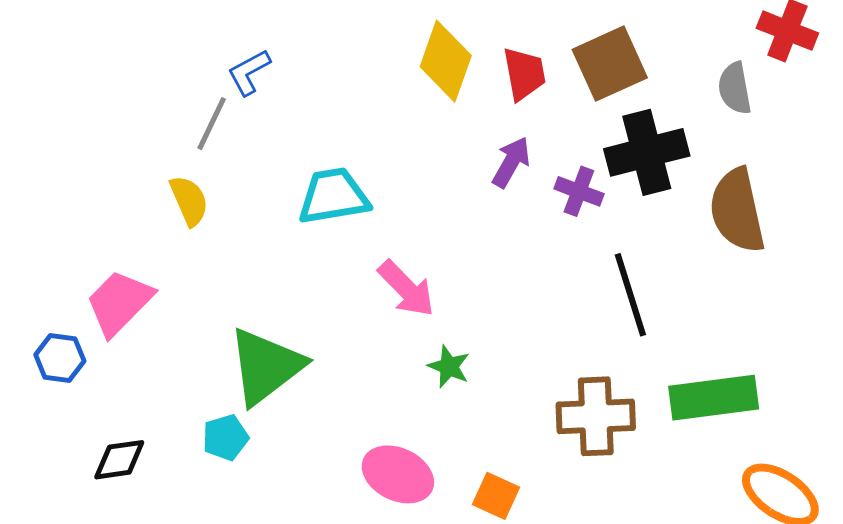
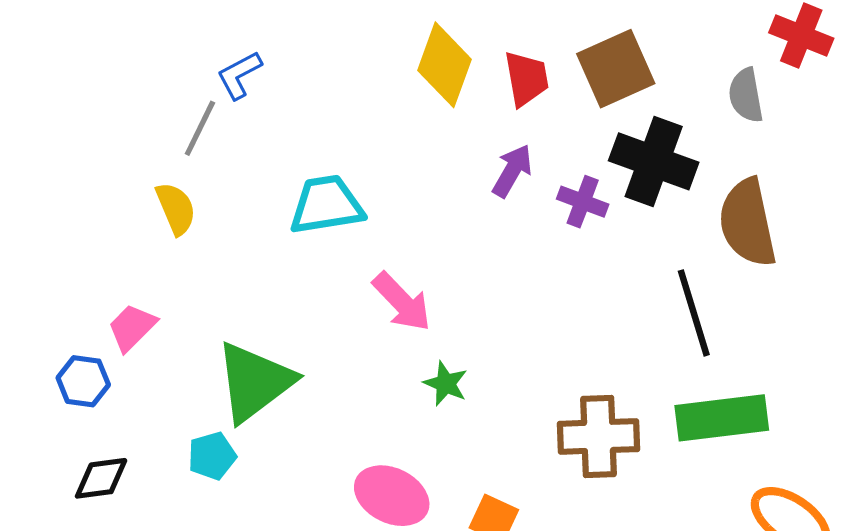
black cross: (647, 152) -> (654, 161), turned 34
black line: (630, 295) -> (694, 313), moved
pink trapezoid: (119, 303) -> (132, 327), moved, size x0.7
blue hexagon: (60, 358) -> (83, 381), moved

